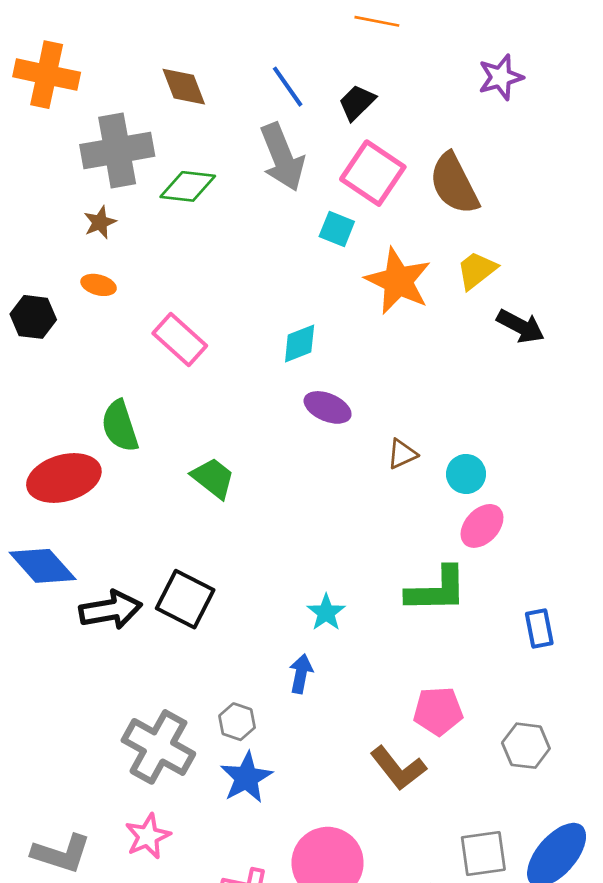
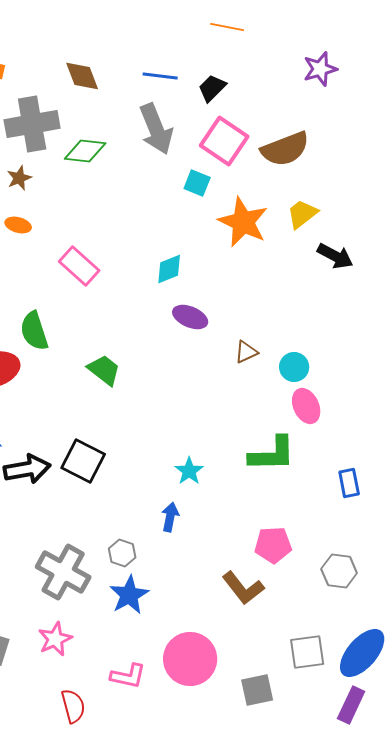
blue line: (288, 87) -> (160, 76), turned -48
brown semicircle: (454, 184) -> (285, 149), turned -84
pink ellipse: (482, 526) -> (306, 406), turned -68

